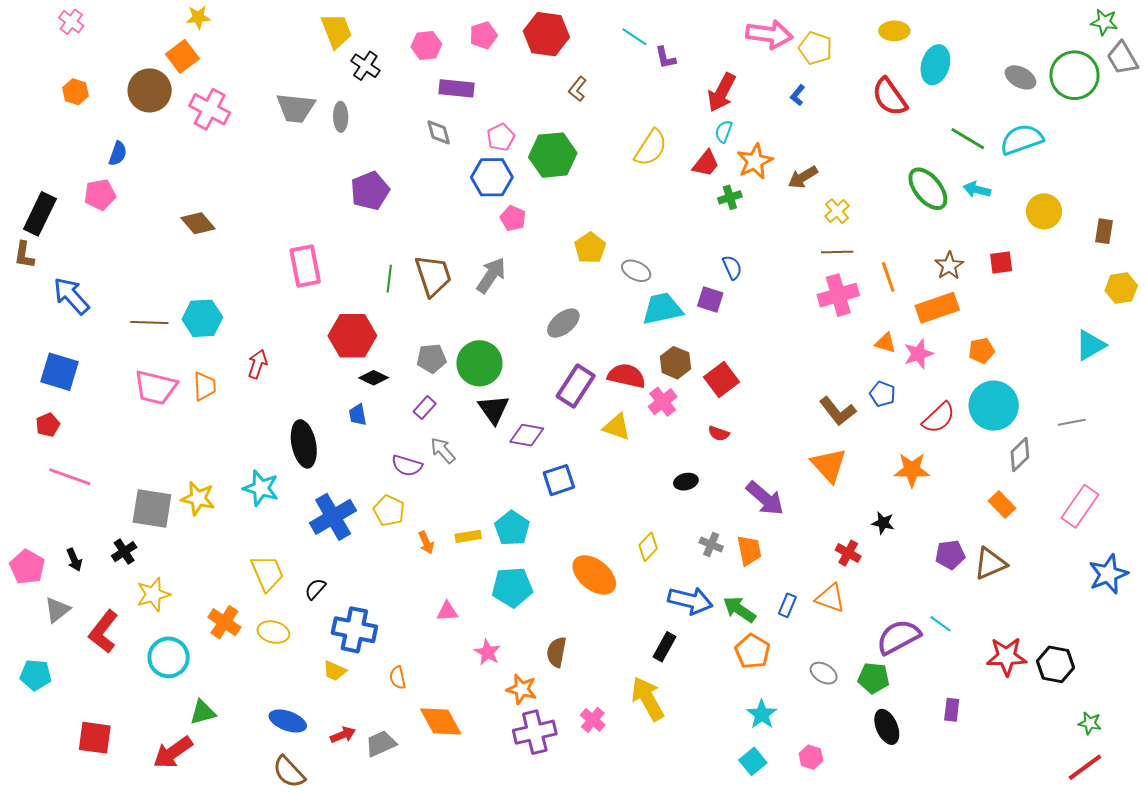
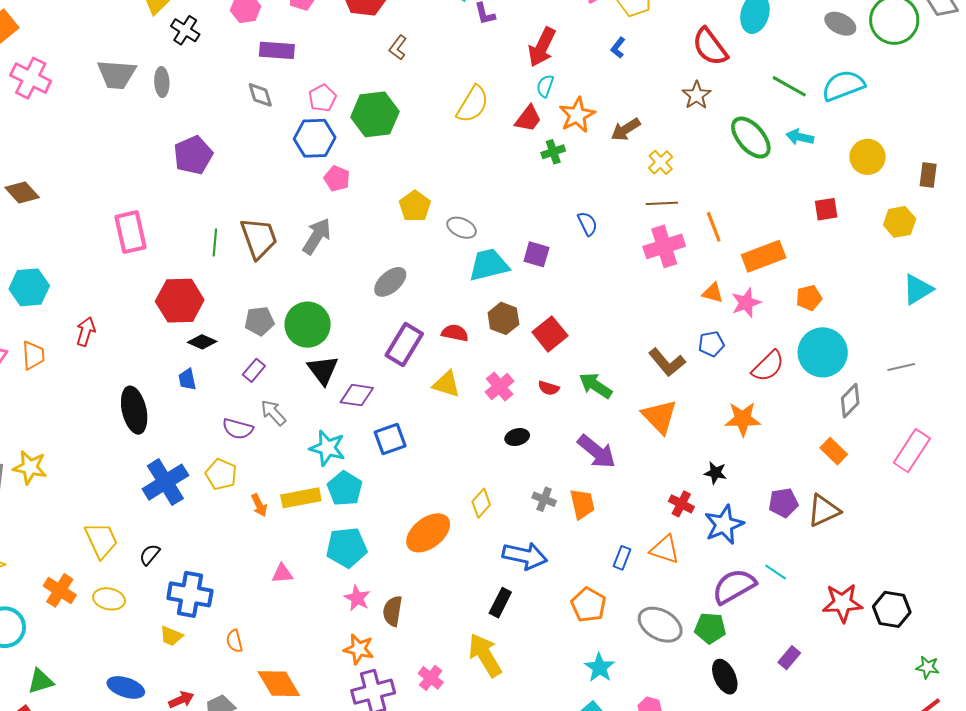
brown star: (949, 266) -> (697, 95), moved
blue semicircle: (732, 267) -> (587, 224), moved
yellow hexagon: (1121, 288) -> (900, 222), moved
red semicircle: (627, 376) -> (455, 333), size x0.7
blue pentagon: (883, 394) -> (711, 344), turned -30
pink cross: (663, 402) -> (500, 387), moved
cyan star: (261, 488) -> (327, 448), moved
yellow rectangle: (468, 536) -> (301, 498), size x1.5
blue star: (1108, 574) -> (724, 525), moved
orange ellipse: (594, 575) -> (428, 533), turned -75
green arrow: (739, 609) -> (596, 386), moved
pink star: (488, 652) -> (357, 598), moved
gray ellipse: (824, 673) -> (660, 625), size x1.6
purple rectangle: (952, 710) -> (789, 658), turned 35

